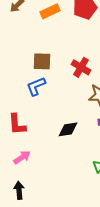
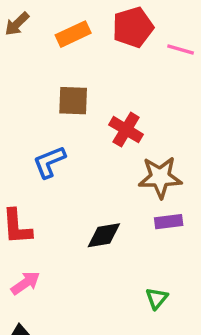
brown square: (42, 61) -> (73, 101), moved

